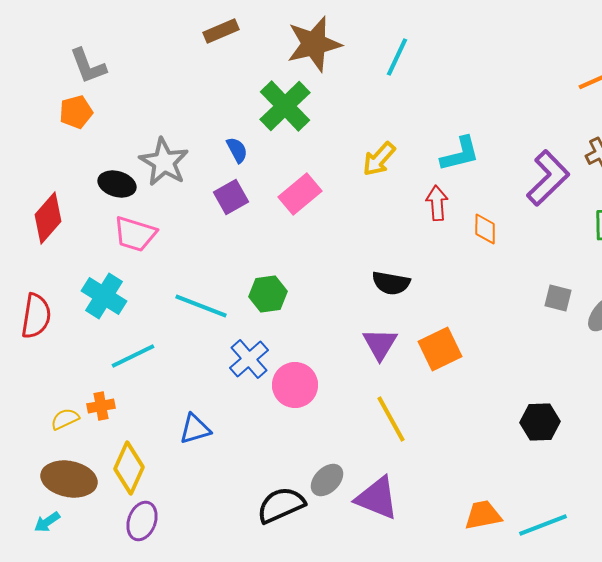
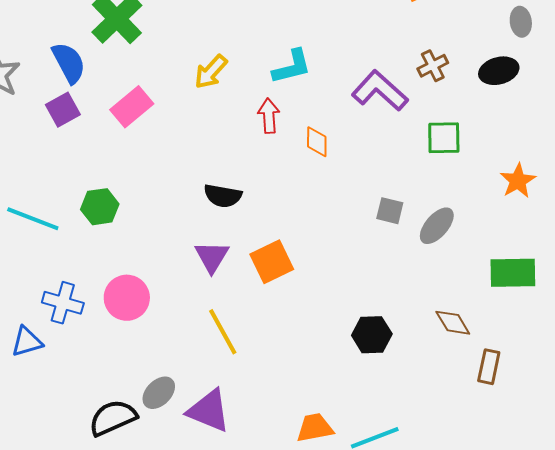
blue semicircle: (237, 150) -> (69, 63), size x1.6
purple L-shape: (548, 178) -> (380, 91), turned -94
blue cross: (249, 359) -> (63, 303), moved, turned -33

